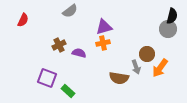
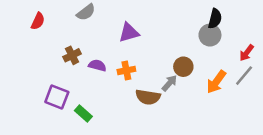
red semicircle: (23, 20) -> (38, 21), moved
orange cross: (103, 43) -> (126, 70), moved
gray arrow: (136, 67) -> (169, 83), turned -120
orange arrow: (160, 68) -> (216, 82), moved

